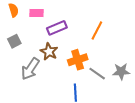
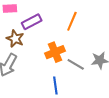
brown star: (49, 52) -> (15, 39), moved

